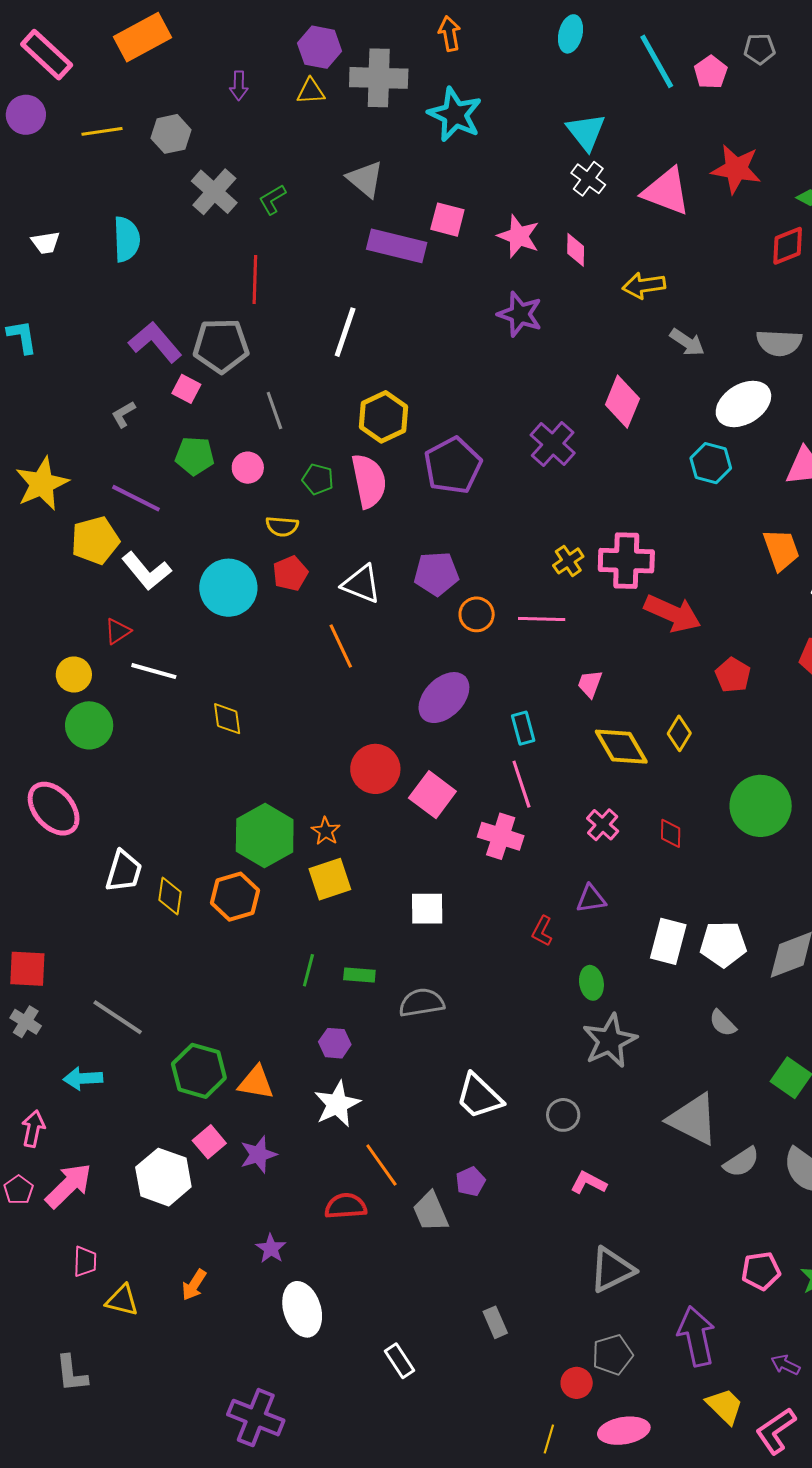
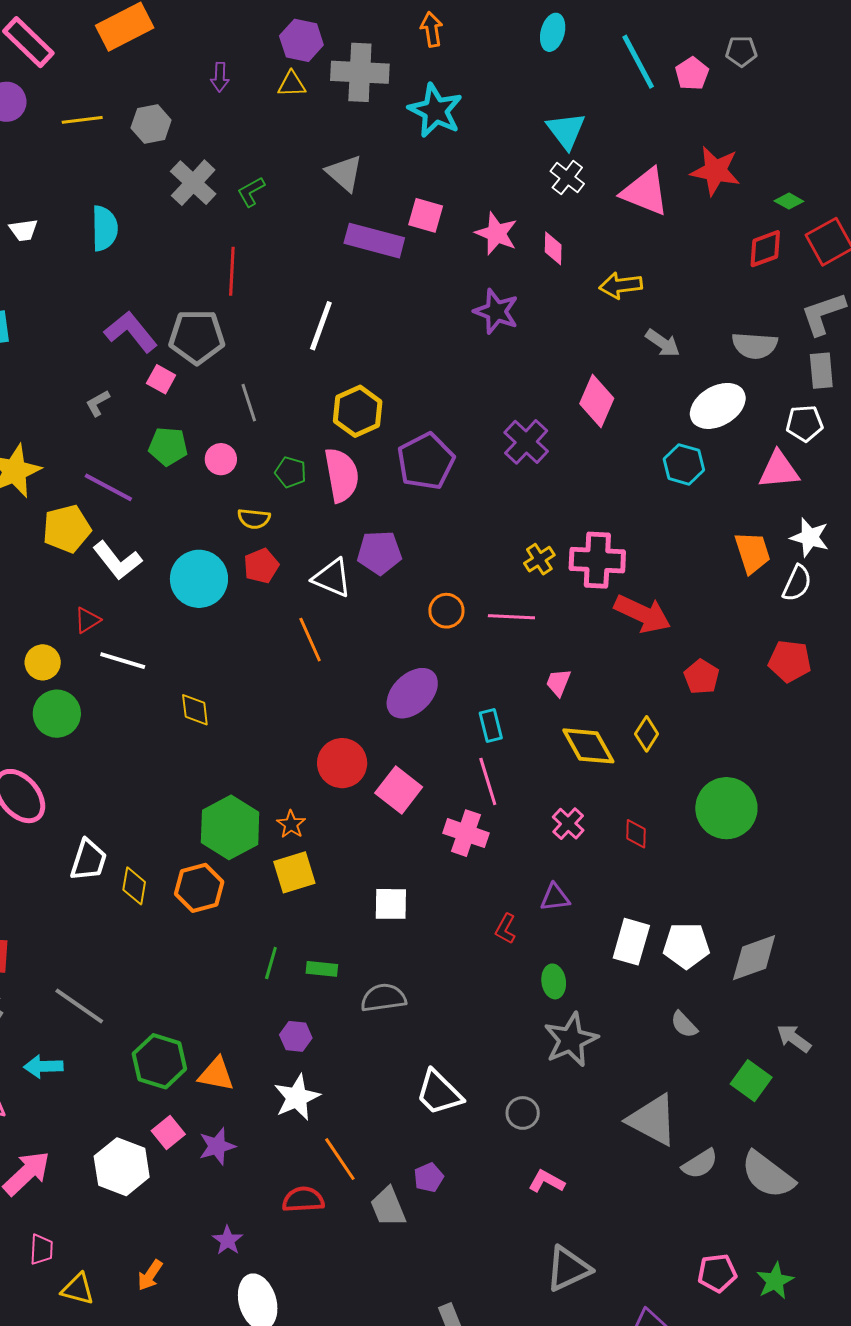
purple pentagon: (436, 574) -> (379, 553), moved

